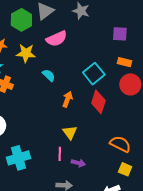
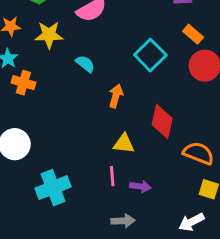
orange rectangle: (124, 62) -> (193, 34), turned 32
red diamond: (98, 102) -> (162, 121), moved
yellow triangle: (70, 132) -> (124, 144), turned -42

